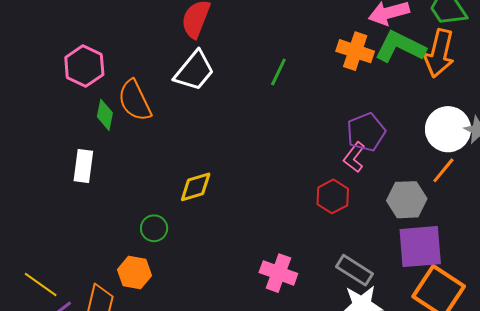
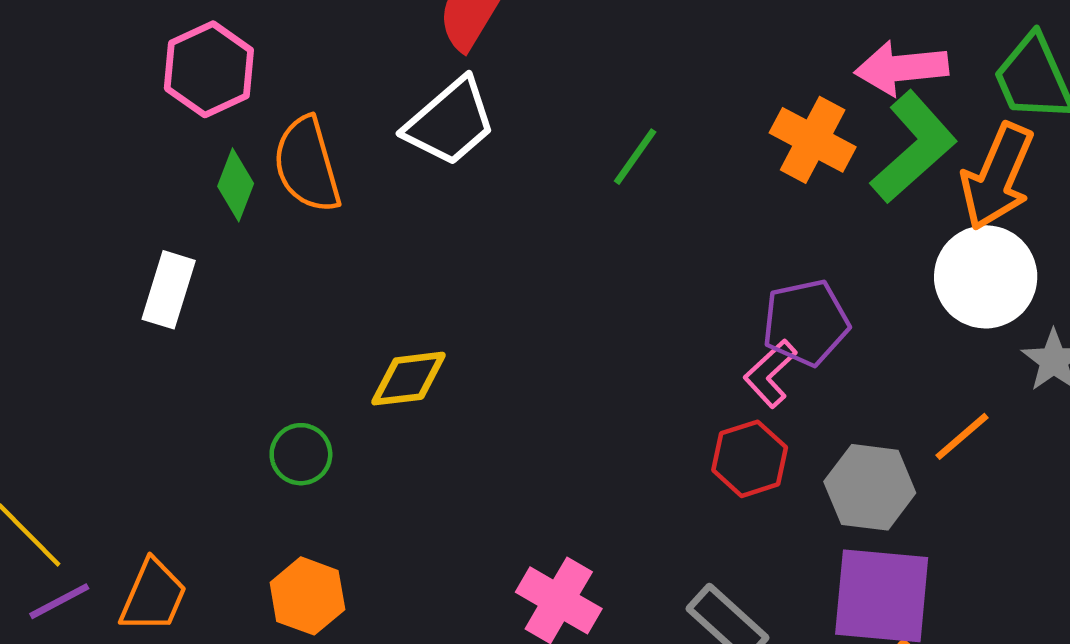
green L-shape: (400, 47) -> (914, 147), turned 102
white circle: (448, 129) -> (986, 277), moved
red hexagon: (333, 196) -> (750, 459), moved
orange hexagon: (134, 273) -> (307, 596), moved

